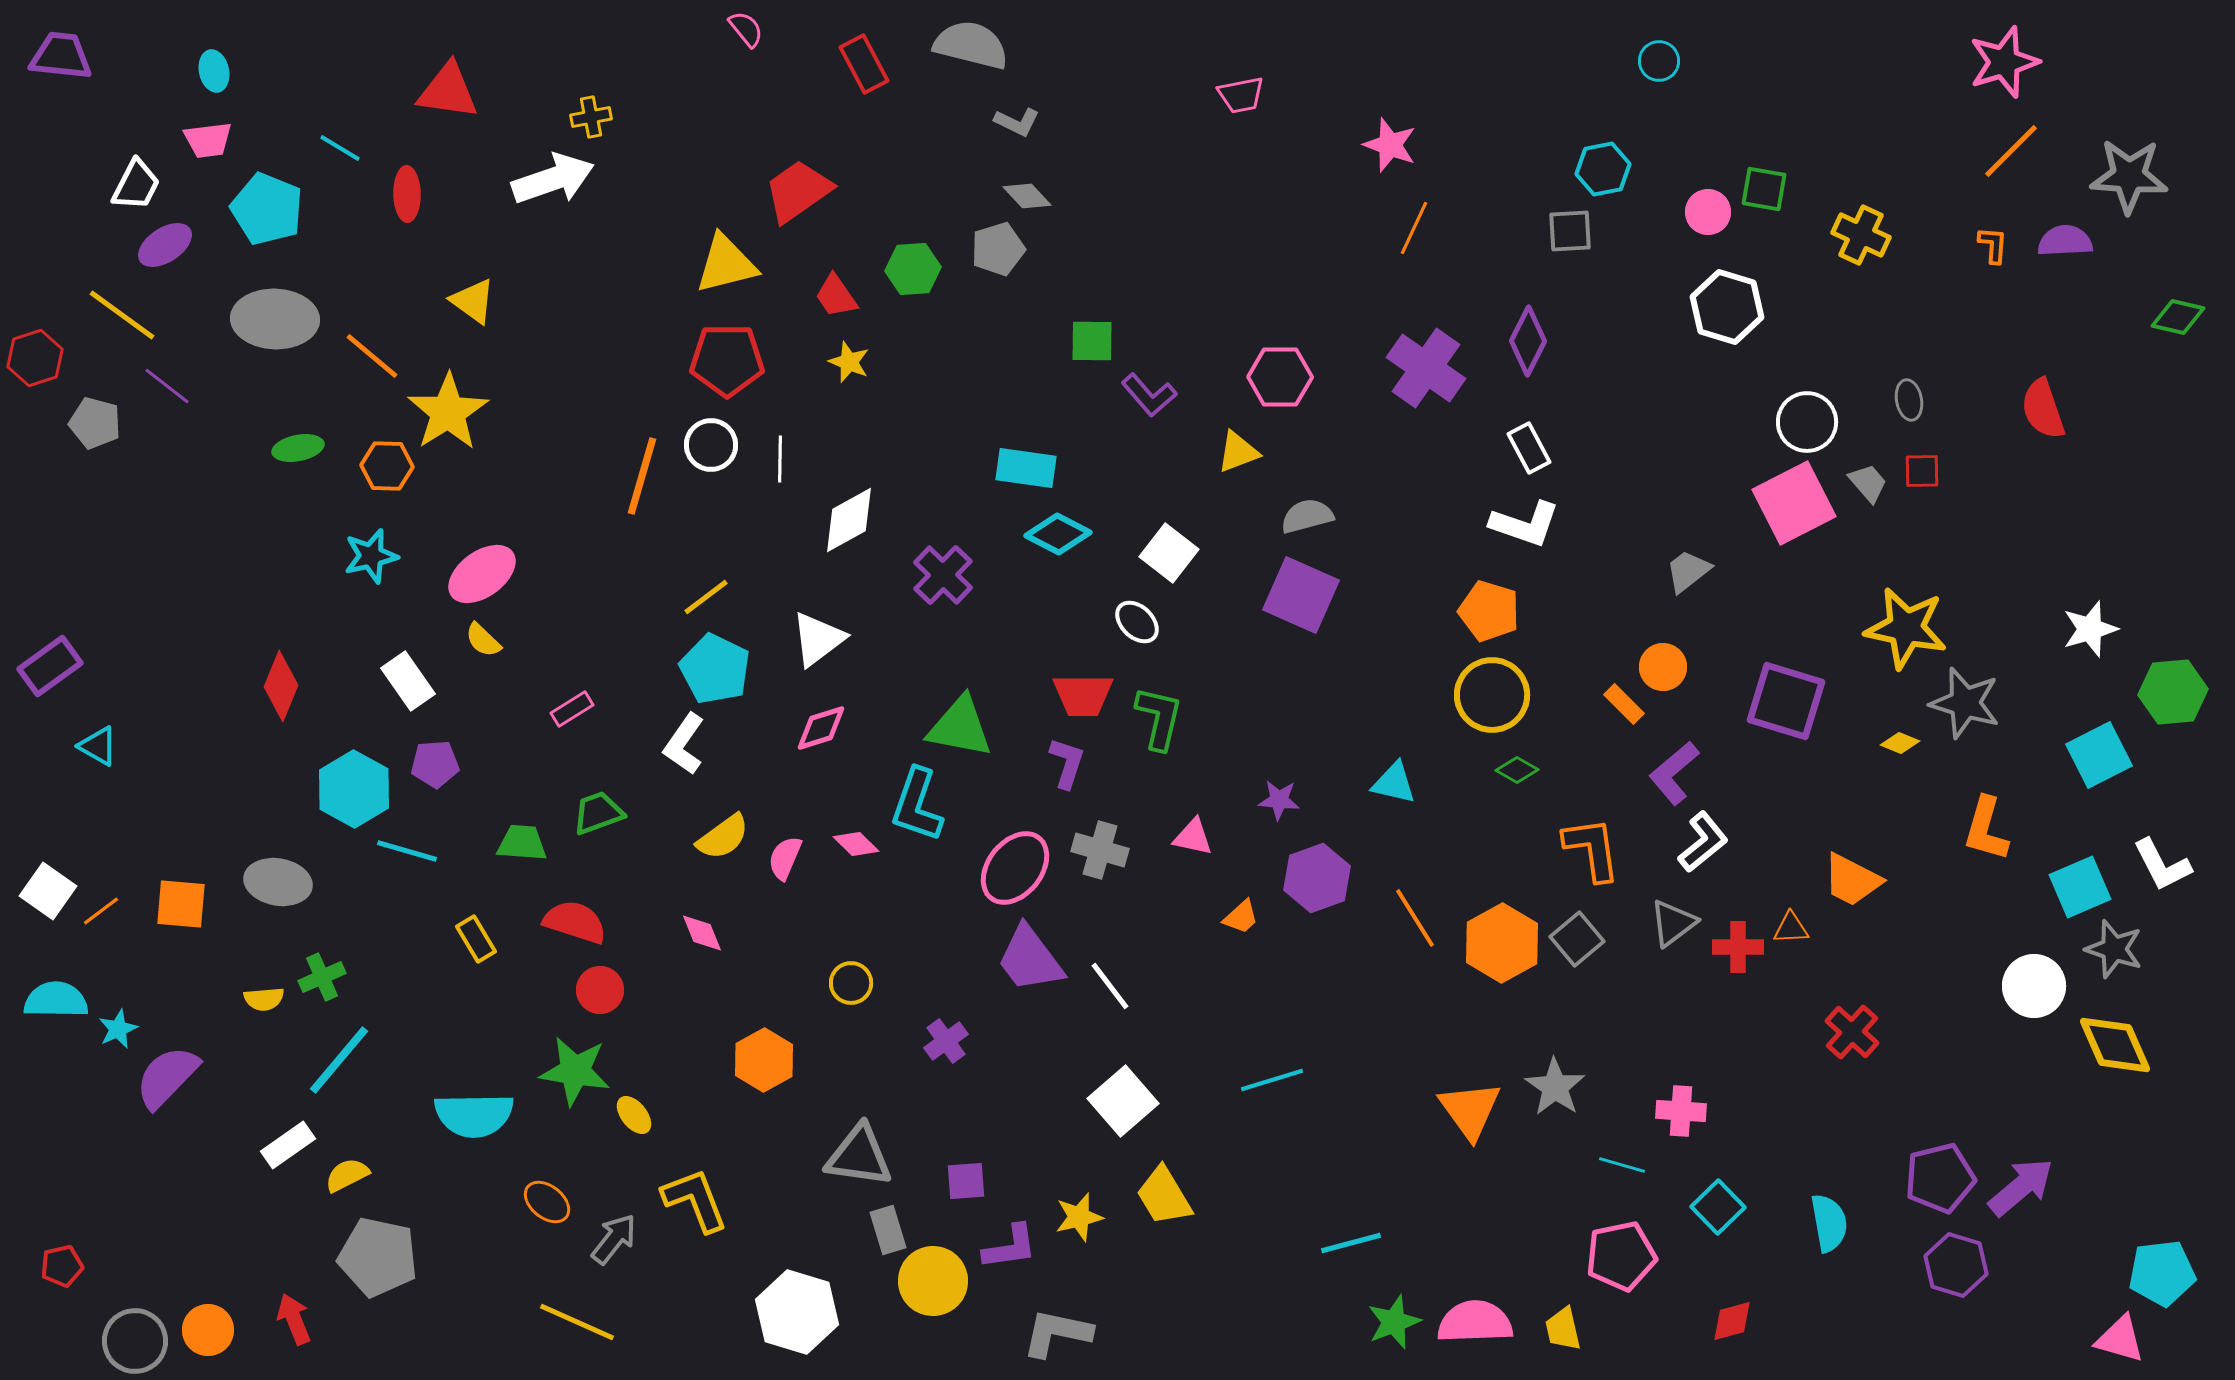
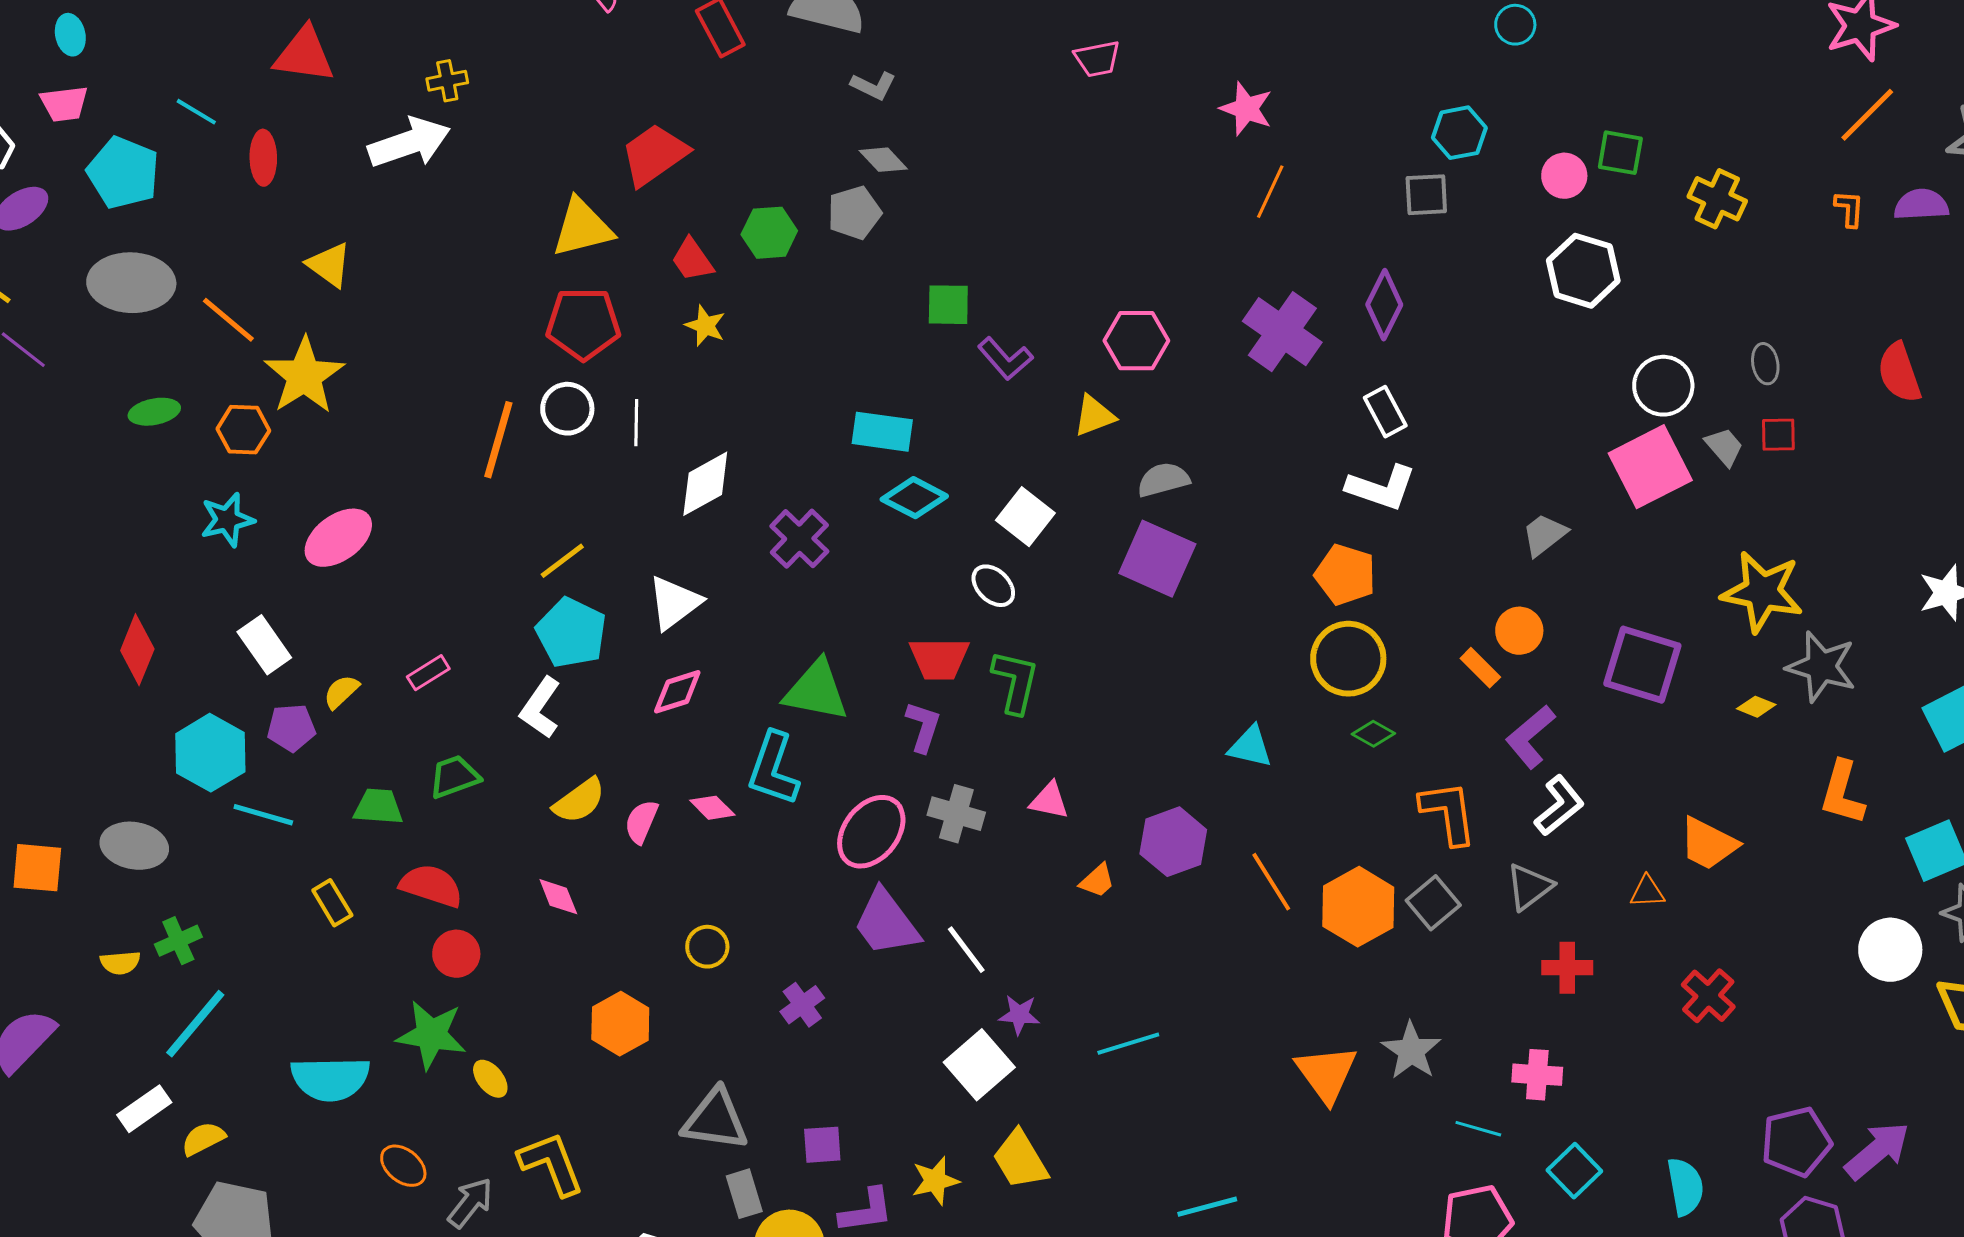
yellow semicircle: (483, 640) -> (341, 692), moved, turned 93
purple star: (1279, 800) -> (1019, 1015), moved
red cross: (1738, 947) -> (1567, 968), moved

